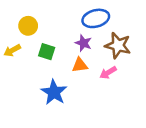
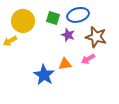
yellow circle: (28, 26) -> (23, 21), size x1.5
green square: (47, 52) -> (53, 18), moved
orange triangle: (80, 65) -> (65, 64), moved

